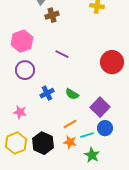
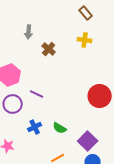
brown cross: (52, 15) -> (49, 49), moved, turned -32
purple line: (62, 54) -> (37, 94), moved

